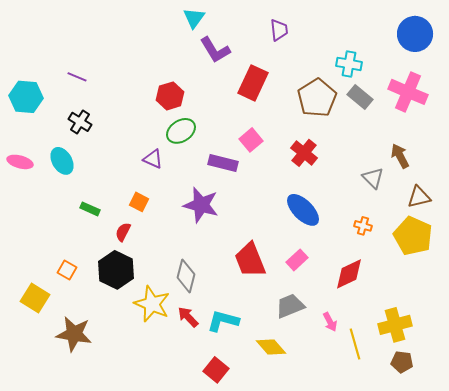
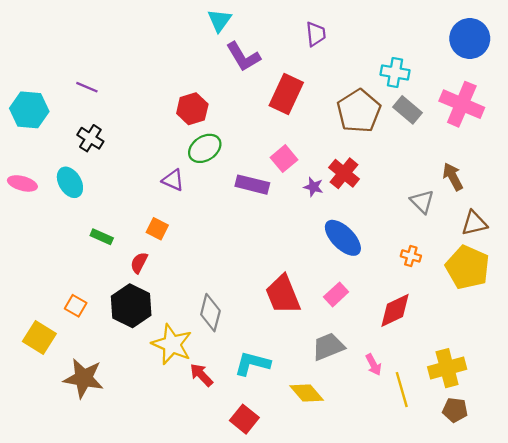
purple star: (201, 205) -> (313, 187), moved, size x0.5
red arrow: (188, 317) -> (201, 375), moved

